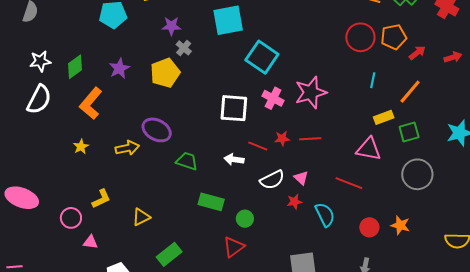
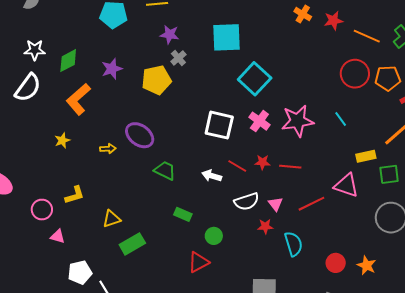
cyan line: (373, 80) -> (341, 119), moved, turned -56
yellow arrow: (127, 148) -> (108, 149), size x0.7
red line: (349, 183) -> (311, 204), moved, turned -56
green rectangle: (211, 202) -> (183, 214), size x0.7
green rectangle: (169, 254) -> (132, 244), moved

